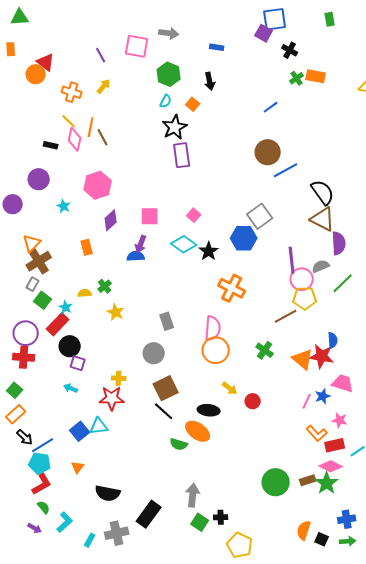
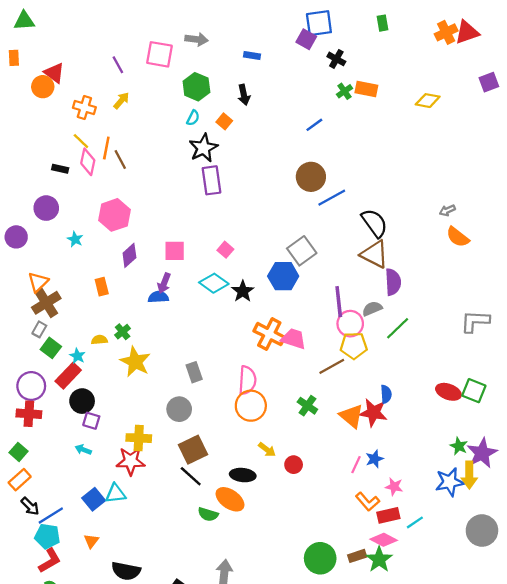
yellow star: (116, 312) -> (135, 362), size x1.5
yellow cross: (119, 378) -> (139, 438), size x1.5
pink trapezoid: (343, 383) -> (294, 339), moved

